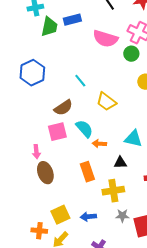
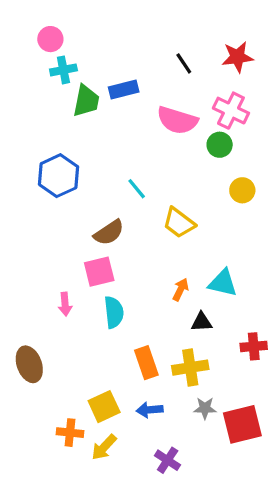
cyan semicircle: (84, 129) -> (114, 312), moved, turned 36
orange arrow: (99, 144) -> (181, 289), moved, turned 112
orange rectangle: (87, 172) -> (146, 363), moved
brown ellipse: (45, 173) -> (29, 364), moved

